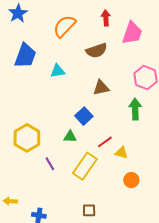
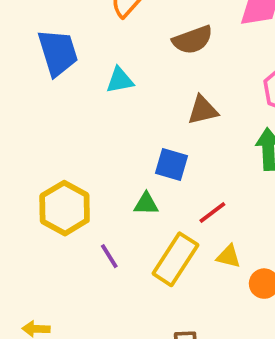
blue trapezoid: (25, 56) -> (58, 53), turned -36
blue square: (84, 116) -> (171, 164), turned -30
yellow triangle: (121, 153) -> (229, 256), moved

